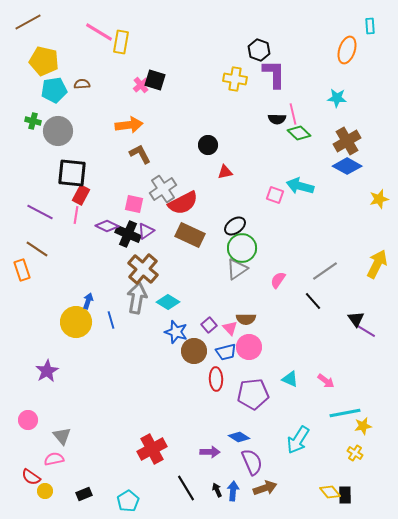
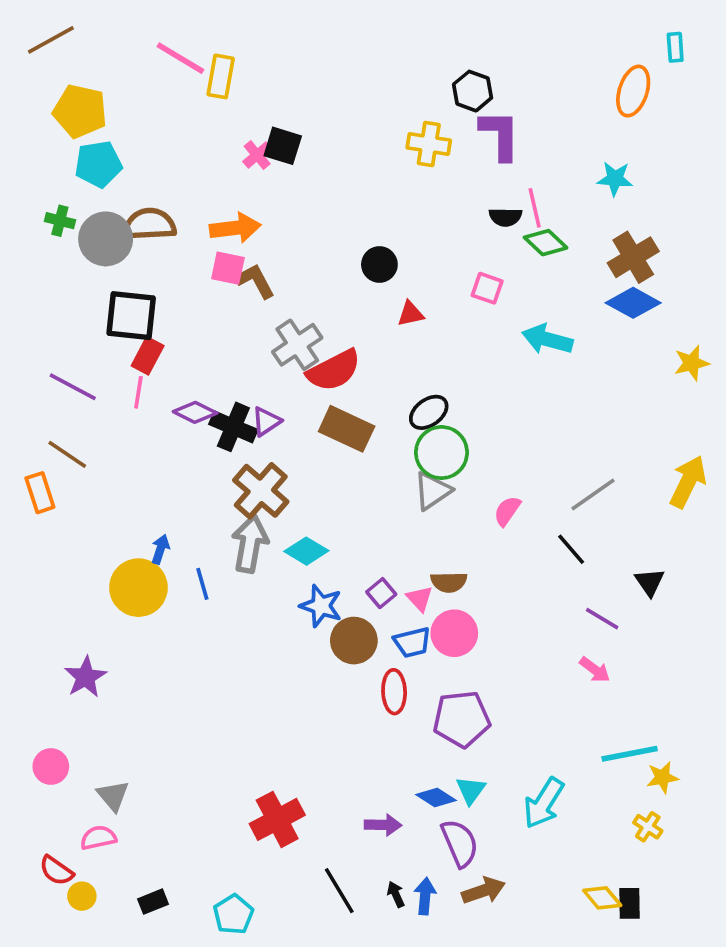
brown semicircle: (82, 84) -> (149, 224), moved, size x1.8
pink square: (275, 195) -> (487, 288), moved
pink square: (134, 204) -> (228, 268), moved
purple line: (366, 331) -> (602, 619), moved
cyan triangle: (290, 379) -> (471, 790), moved, turned 42
pink arrow: (326, 381) -> (595, 670), moved

